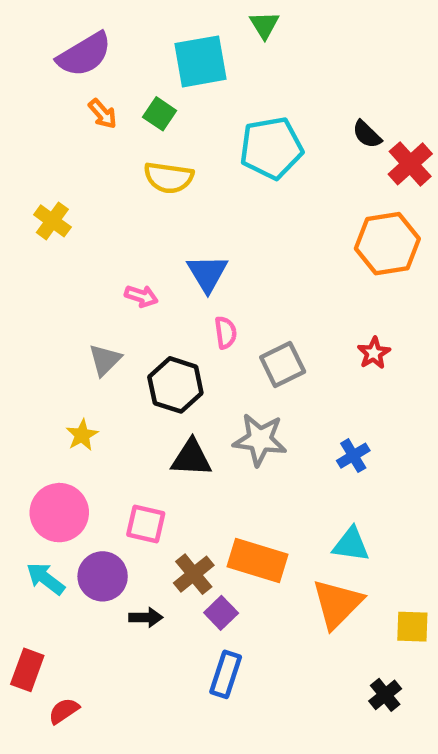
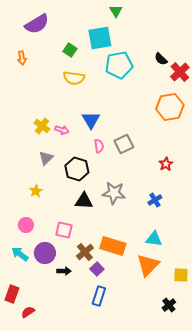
cyan square: (201, 61) -> (100, 38), moved
orange arrow: (103, 114) -> (22, 58), moved, turned 32
yellow cross: (52, 221) -> (42, 126), moved
red star: (374, 353) -> (166, 164), moved
gray square: (283, 364) -> (124, 144), moved
pink circle: (59, 513) -> (26, 225), size x0.6

